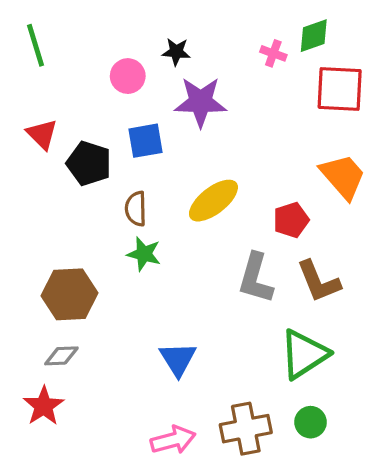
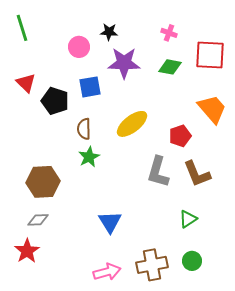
green diamond: (314, 36) -> (170, 67), moved, turned 30
green star: (144, 254) -> (89, 157), turned 30
green triangle: (304, 354) -> (188, 219), size x0.6

